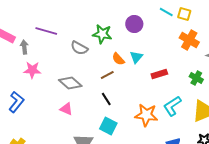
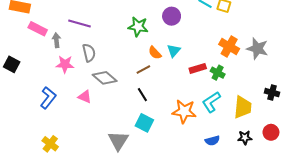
orange cross: (189, 40) -> (229, 46), moved
gray semicircle: (79, 48) -> (89, 53), moved, turned -132
green cross: (196, 78) -> (218, 73), moved
pink triangle: (66, 109) -> (85, 97), moved

